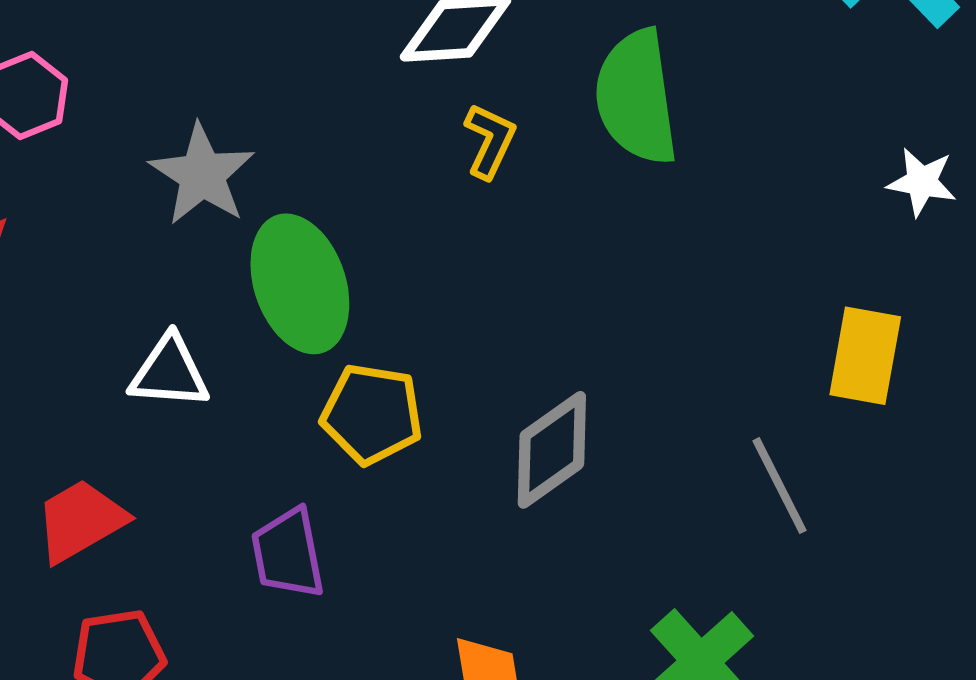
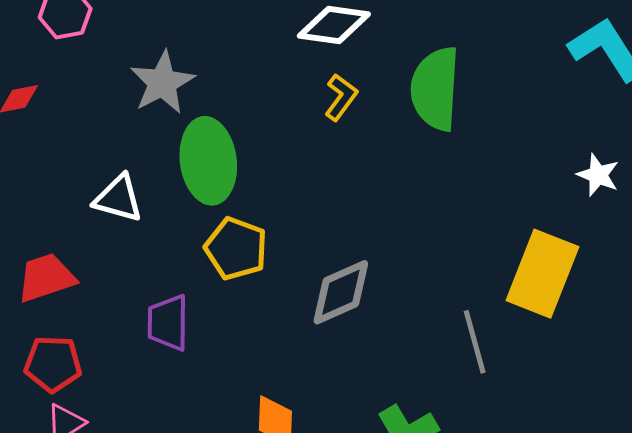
yellow rectangle: (865, 356) -> (542, 274), size x1.4

